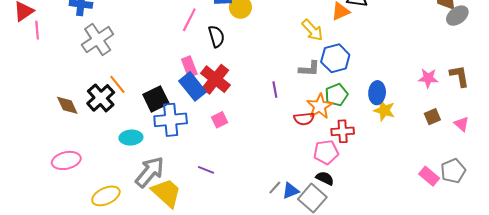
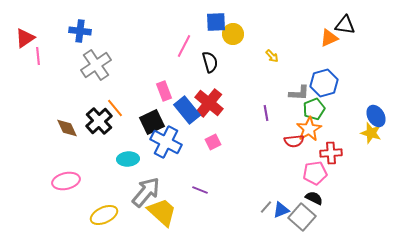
yellow arrow: (312, 30) -> (272, 56), moved, size x0.6
pink rectangle: (189, 67) -> (164, 91), moved
blue ellipse: (377, 93) -> (376, 116), moved, turned -35
green pentagon: (336, 95) -> (314, 109), moved
blue cross: (171, 120) -> (166, 142), turned 32

